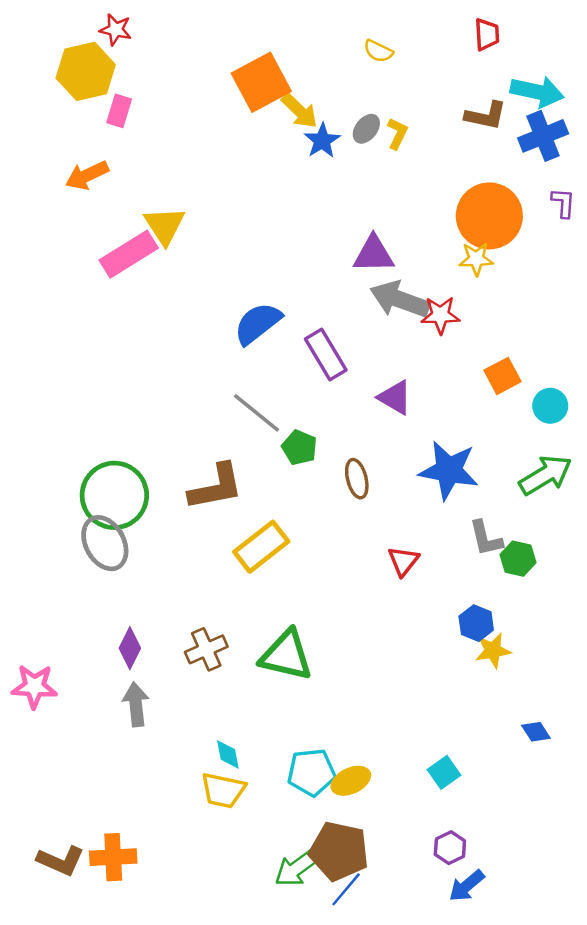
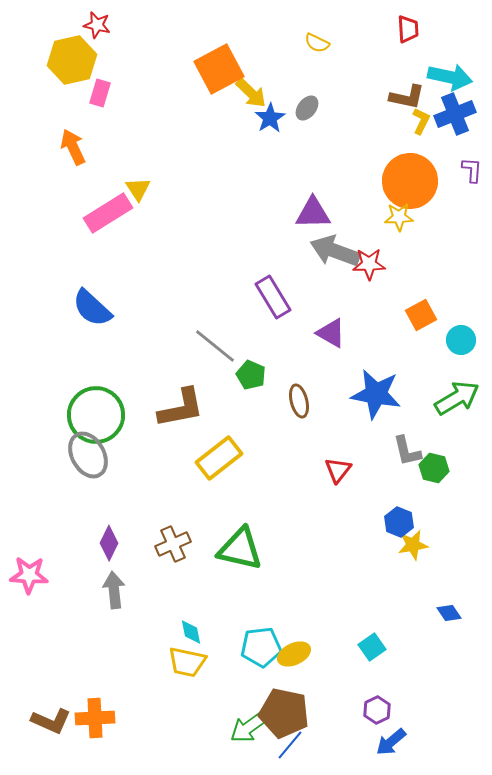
yellow L-shape: (397, 134) -> (421, 121), moved
orange arrow: (87, 175) -> (73, 147), turned 90
yellow triangle: (165, 225) -> (138, 189), size x0.7
blue semicircle: (258, 323) -> (92, 308), moved, turned -99

